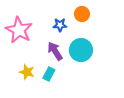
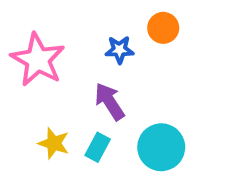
cyan circle: (81, 50) -> (161, 147), moved

